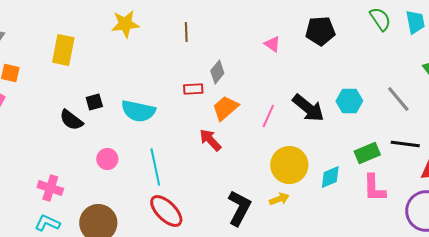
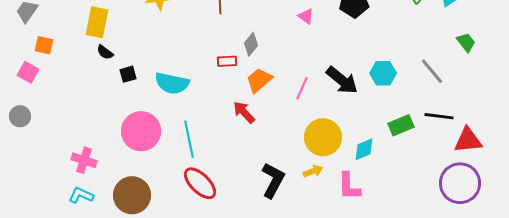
black semicircle: (71, 120) -> (105, 52), moved, size x0.7
pink circle: (107, 159) -> (141, 131), size x1.8
pink L-shape: (374, 188) -> (349, 186), moved

